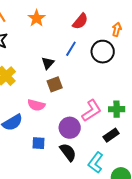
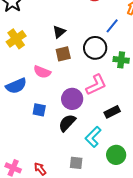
blue line: (71, 49) -> (112, 26), moved
black circle: (103, 52) -> (95, 48), moved
green cross: (117, 109) -> (121, 60), moved
black semicircle: (68, 152) -> (67, 123), turned -108

